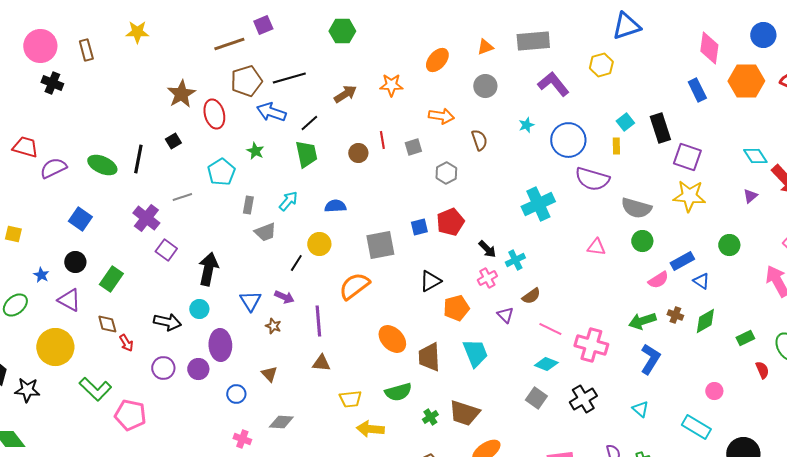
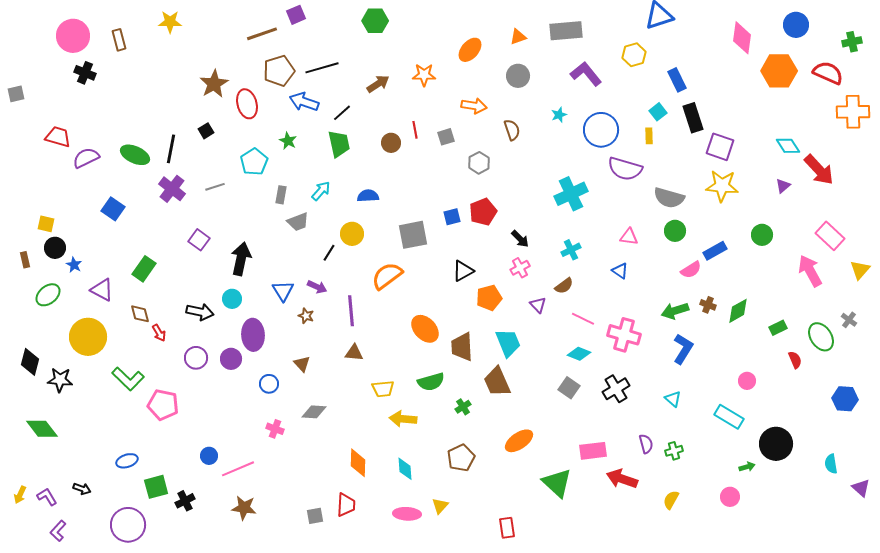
blue rectangle: (697, 90) -> (677, 80), moved
purple cross: (146, 218) -> (172, 189), moved
cyan cross: (515, 260) -> (571, 250), moved
black circle: (75, 262) -> (55, 248), moved
blue triangle: (701, 281) -> (620, 271), moved
brown trapezoid: (464, 413) -> (497, 382), moved, turned 48

